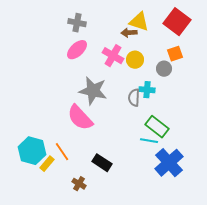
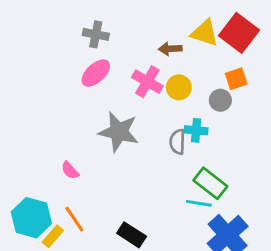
yellow triangle: (139, 22) -> (205, 33), moved
pink semicircle: (80, 118) -> (70, 170), moved, size x0.5

